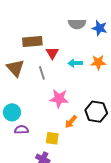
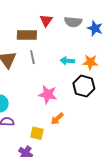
red triangle: (52, 53) -> (46, 20), moved
gray line: (42, 73) -> (32, 57), moved
black hexagon: (96, 112) -> (84, 86), moved

